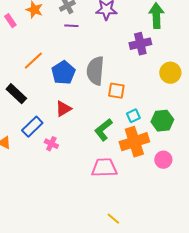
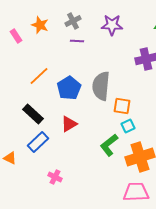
black rectangle: (16, 94) -> (33, 114), moved
cyan square: (133, 116) -> (128, 126), moved
pink cross: (51, 144) -> (55, 177), moved
pink trapezoid: (104, 168) -> (136, 192), moved

